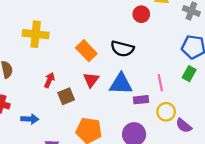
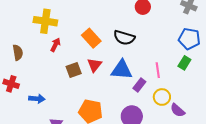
red arrow: (49, 80) -> (55, 45), moved
brown square: (66, 96) -> (74, 70), moved
purple rectangle: (141, 100) -> (139, 85), turned -48

